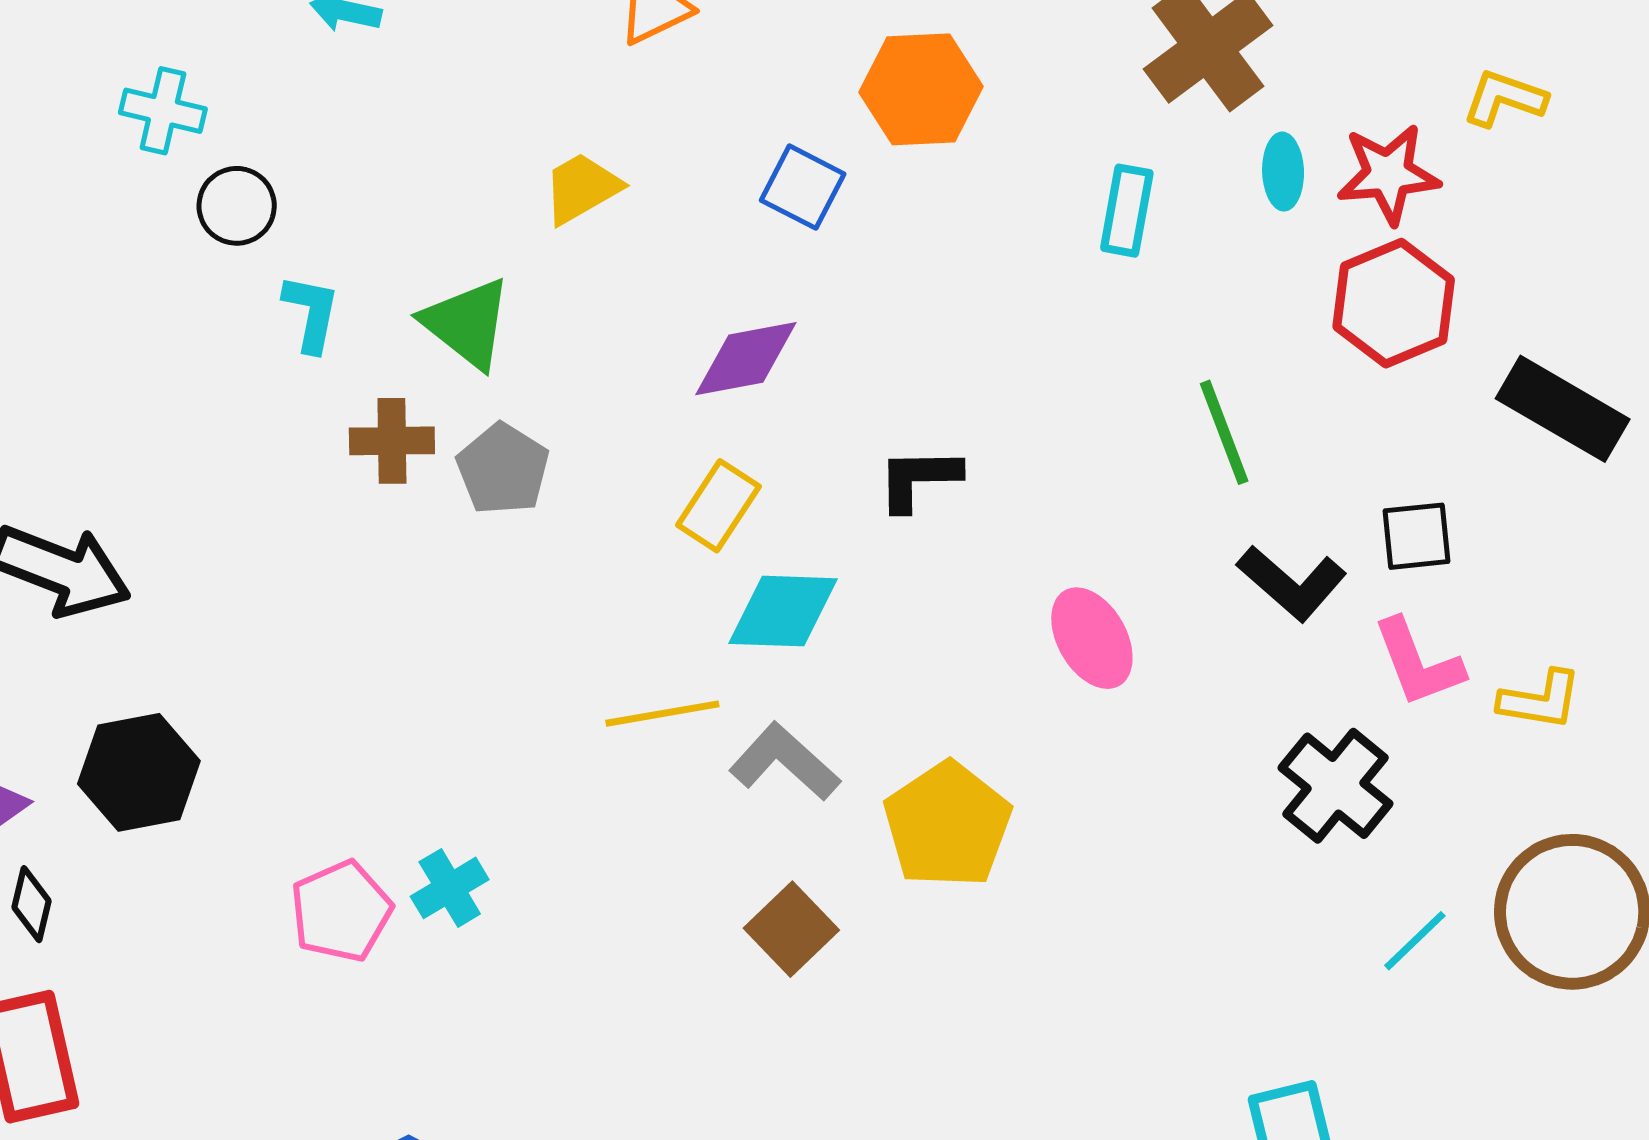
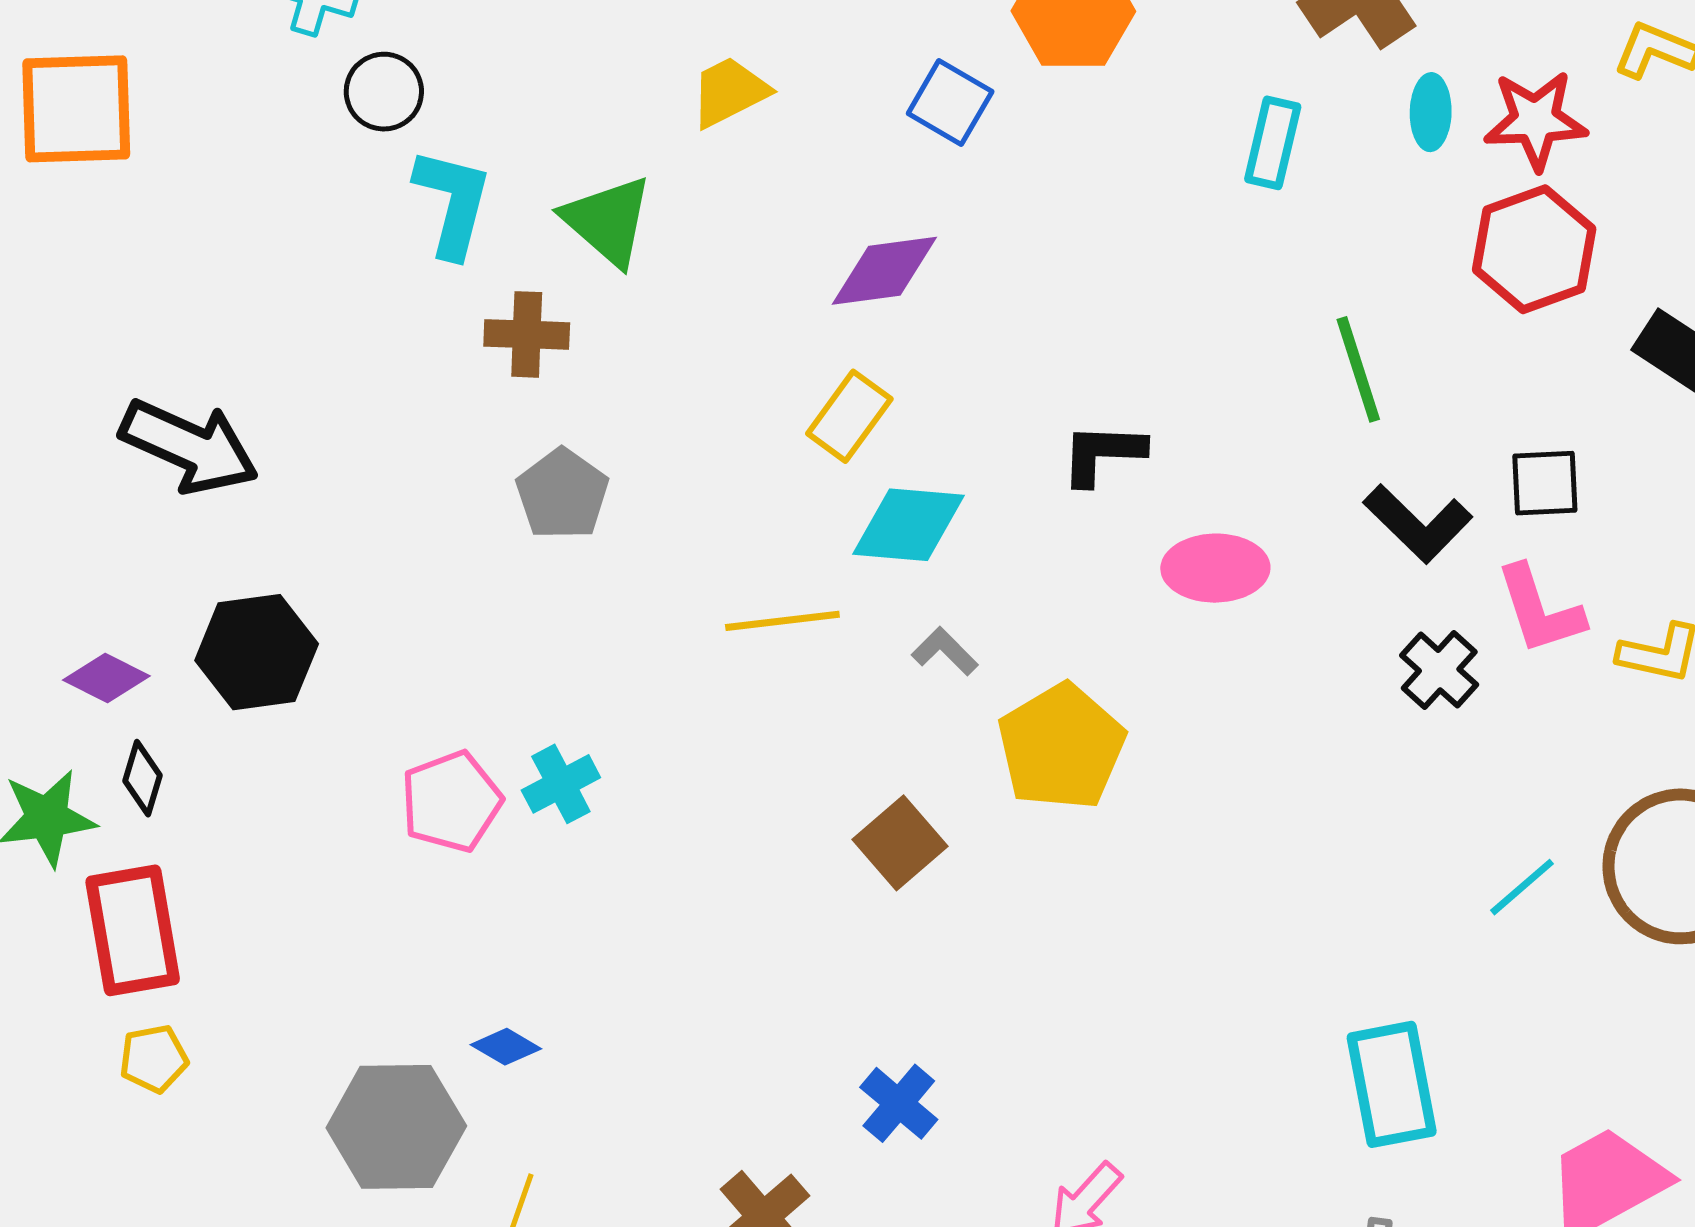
cyan L-shape: (311, 313) -> (453, 203), size x1.4
gray pentagon: (503, 469) -> (562, 494), moved
black L-shape: (919, 479) -> (1103, 454), moved
pink ellipse: (1092, 638) -> (1215, 568), turned -64
gray L-shape: (784, 762) -> (945, 651), moved, size x0.6
black cross: (1336, 786) -> (1439, 670), moved, size x0.7

